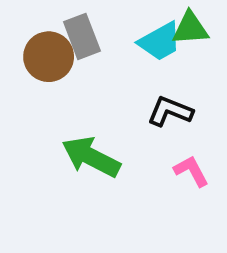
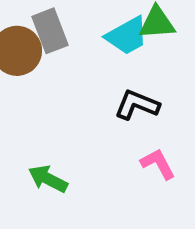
green arrow: (91, 157) -> (48, 179), moved, size x0.7

